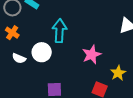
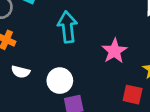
white circle: (42, 52) -> (60, 81), moved

